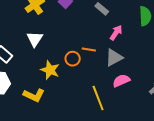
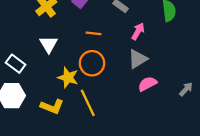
orange line: (89, 50) -> (94, 33), moved
orange circle: (73, 59) -> (92, 63), size x1.5
yellow line: (98, 98) -> (88, 103), moved

